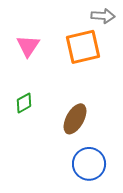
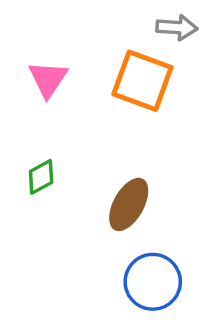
orange square: (83, 47) -> (142, 81), turned 33

